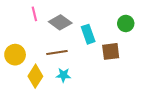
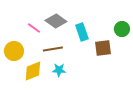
pink line: (34, 14) -> (34, 28), moved, turned -40
green circle: (126, 23) -> (122, 29), moved
yellow diamond: (35, 76) -> (33, 71), turned 35

